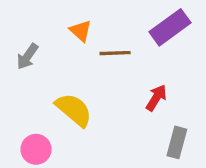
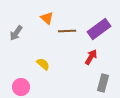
purple rectangle: (170, 27) -> (99, 29), moved
yellow semicircle: (74, 110) -> (43, 64), size x0.6

